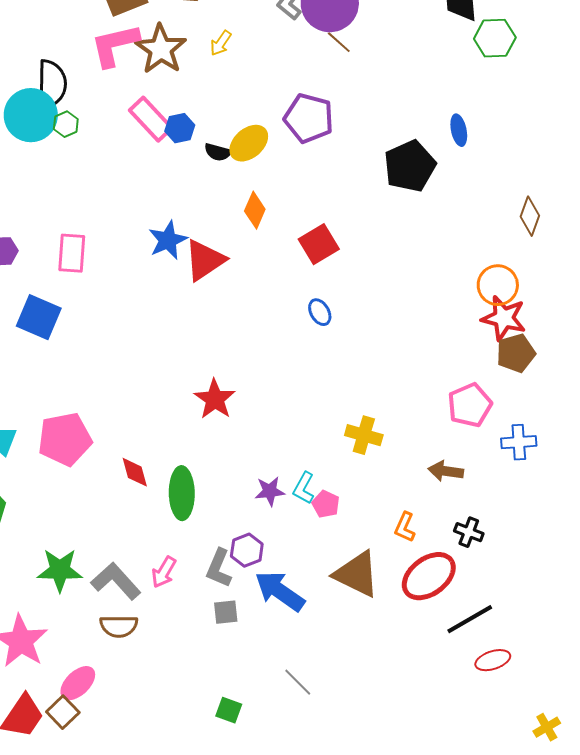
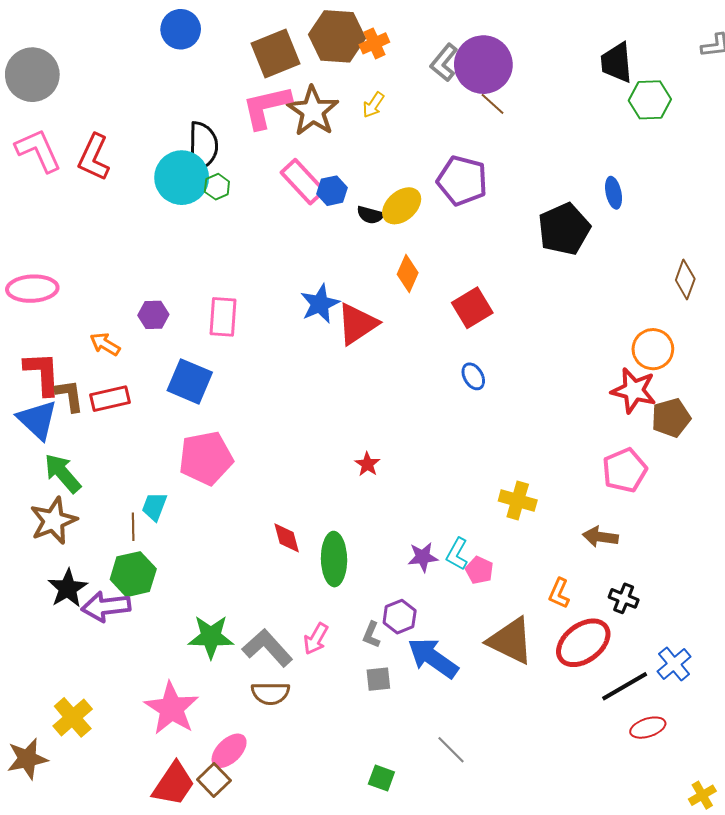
red star: (504, 318) -> (634, 391), moved
red star: (215, 399) -> (367, 464), size x0.6
pink pentagon: (65, 439) -> (206, 458), moved
blue cross: (519, 442) -> (674, 664), moved, turned -36
gray L-shape: (219, 568) -> (371, 635), size x0.7

